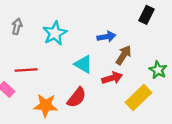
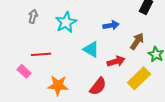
brown arrow: (124, 55) -> (137, 41), moved
red semicircle: (77, 97) -> (98, 86), moved

